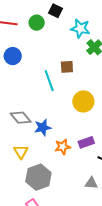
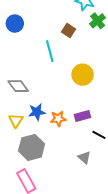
brown square: (67, 67) -> (68, 30), moved, turned 32
blue star: (43, 128) -> (37, 112), moved
gray triangle: (91, 183) -> (84, 157), turned 32

